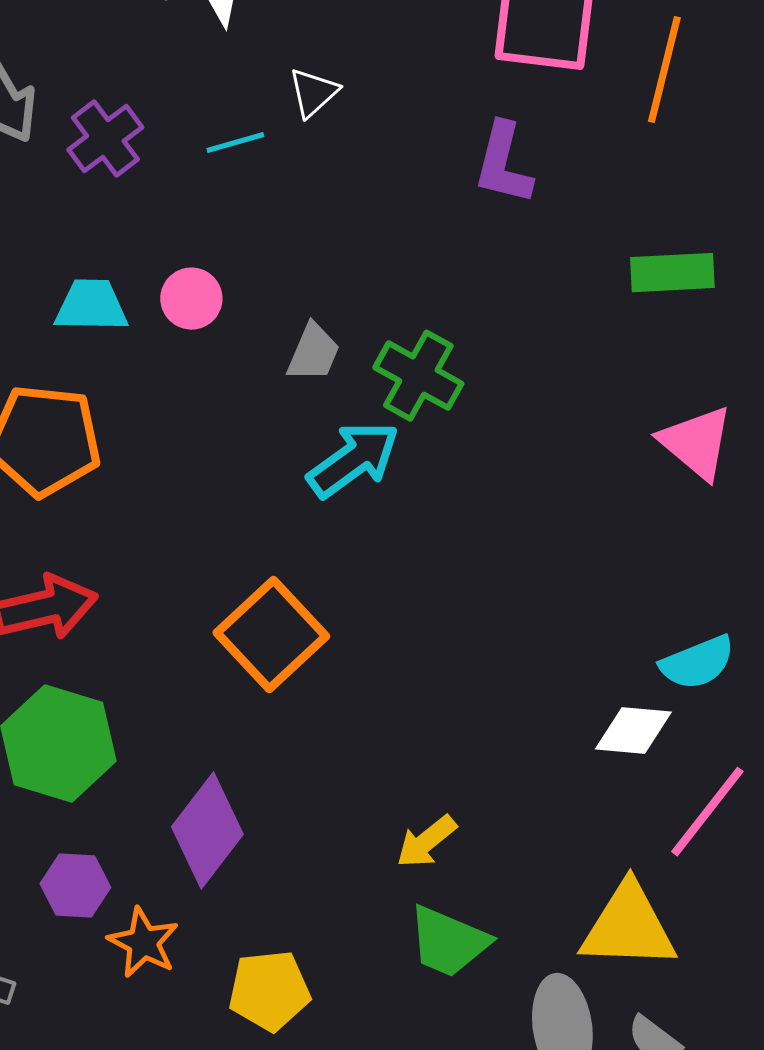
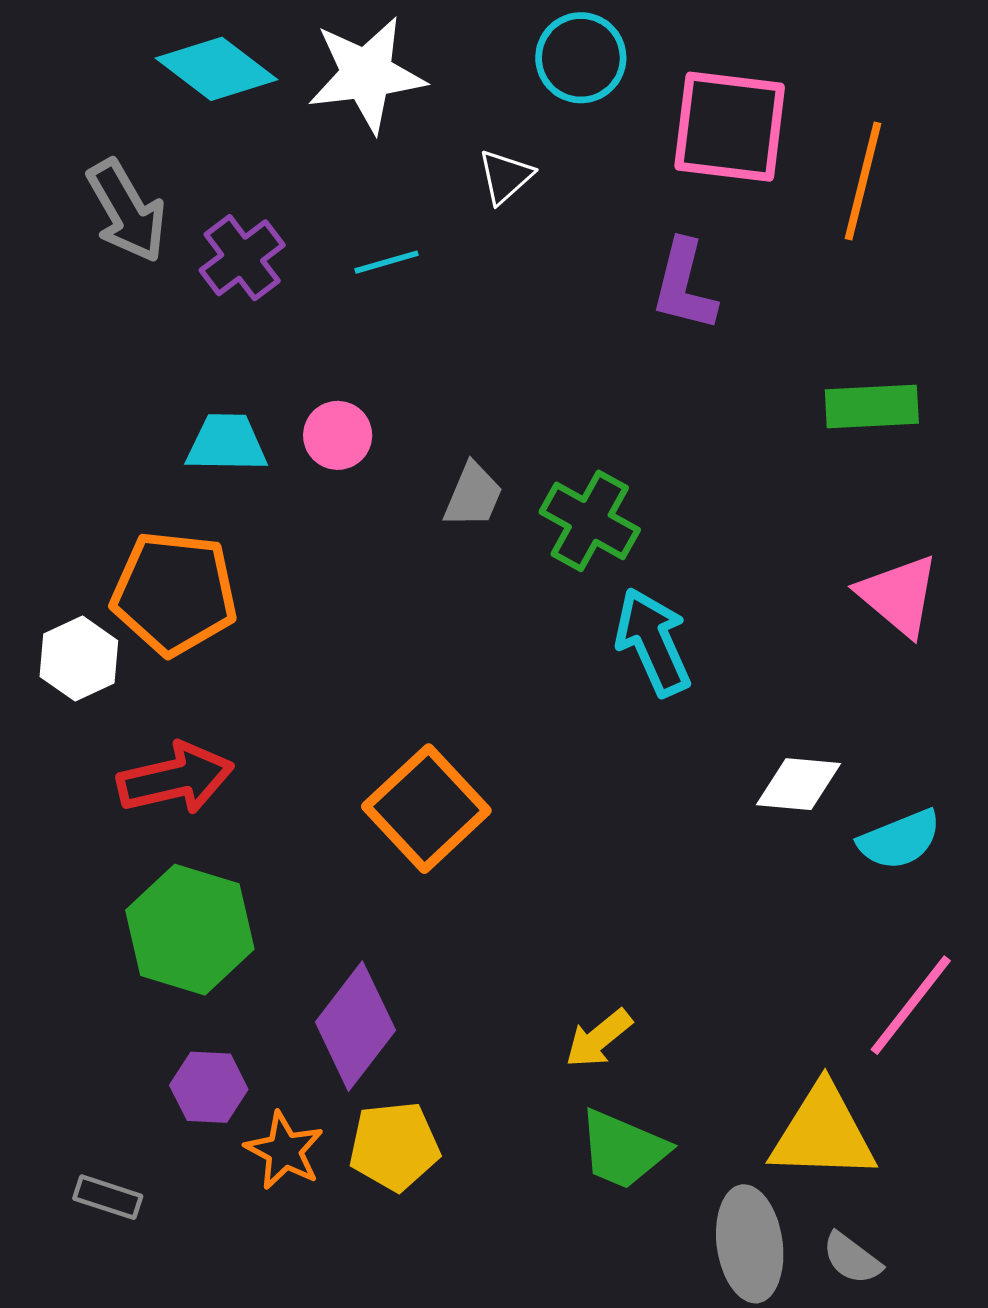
white triangle: (313, 93) -> (505, 177), moved
cyan arrow: (353, 460) -> (653, 642), moved, turned -78
white diamond: (633, 731) -> (799, 784), moved
yellow pentagon: (269, 991) -> (394, 1146), moved

